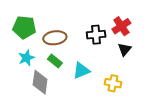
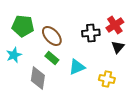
brown ellipse: (55, 38) -> (52, 36), turned 55
cyan star: (26, 58) -> (14, 55), moved

